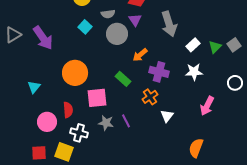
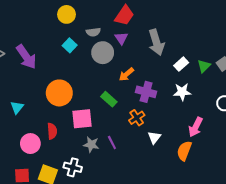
white cross: (79, 133) -> (73, 167), moved
orange semicircle: (196, 148) -> (184, 151), moved

